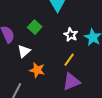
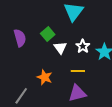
white triangle: (24, 51) -> (60, 48), moved, turned -32
yellow line: (69, 60) -> (78, 71), turned 48

